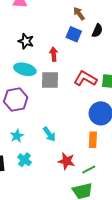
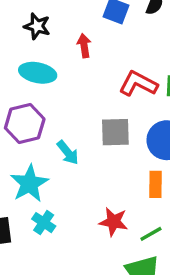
gray square: (50, 80) -> (115, 132), moved
cyan arrow: (49, 134) -> (68, 153), moved
cyan star: (17, 136) -> (29, 184), size x1.6

